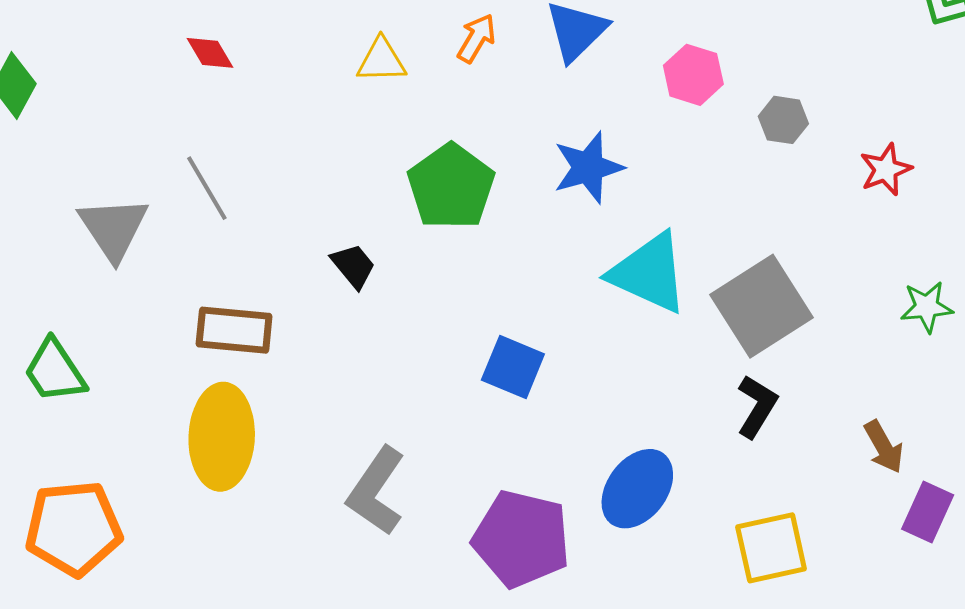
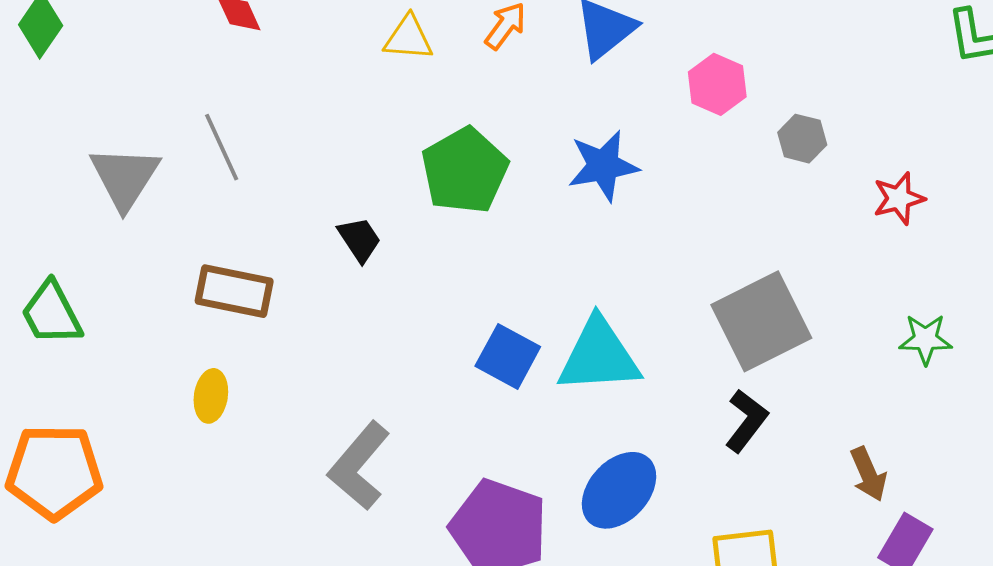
cyan triangle: (649, 273) -> (599, 356), moved, turned -34
yellow ellipse: (222, 437) -> (211, 396), size x0.5

